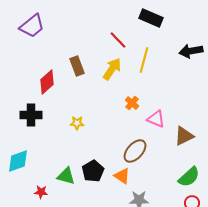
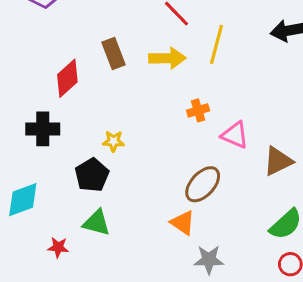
yellow arrow: (112, 69) -> (167, 58), turned 55
orange cross: (132, 103) -> (198, 110), turned 32
black pentagon: (93, 171) -> (92, 175), moved

